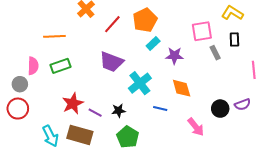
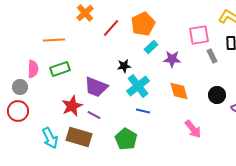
purple trapezoid: (111, 62) -> (96, 87), moved
blue line: (160, 109) -> (143, 111), moved
black circle: (220, 109) -> (217, 95), moved
black star: (119, 111) -> (124, 66), moved

